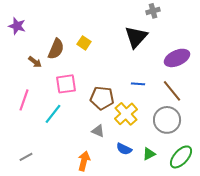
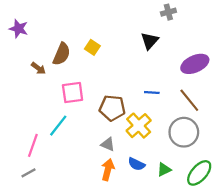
black triangle: (136, 37) -> (150, 41), size x0.7
pink line: (24, 100) -> (33, 145), moved
orange arrow: (84, 161) -> (108, 170), moved

